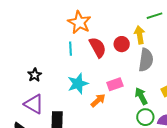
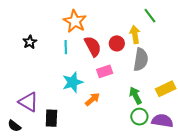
green line: (155, 16) -> (150, 16), turned 70
black star: (35, 75) -> (30, 42), moved
pink rectangle: (115, 84) -> (105, 71), moved

